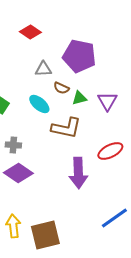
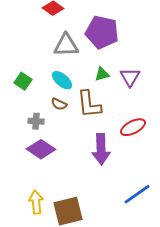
gray triangle: (43, 69) -> (66, 45), size x1.5
brown semicircle: (61, 88) -> (59, 104), moved
brown L-shape: (66, 128) -> (89, 104), turned 72

